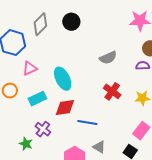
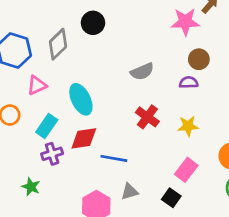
gray diamond: (40, 24) -> (58, 44), moved
cyan rectangle: (37, 99) -> (47, 126), turned -30
purple cross: (43, 129) -> (52, 154), moved, turned 35
gray triangle: (99, 147) -> (130, 192), turned -48

